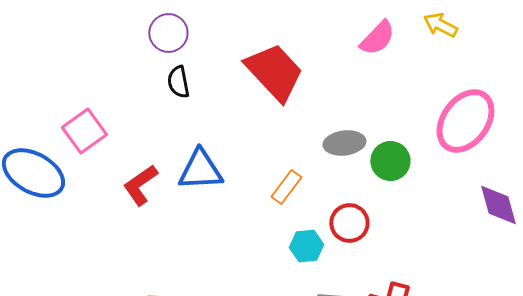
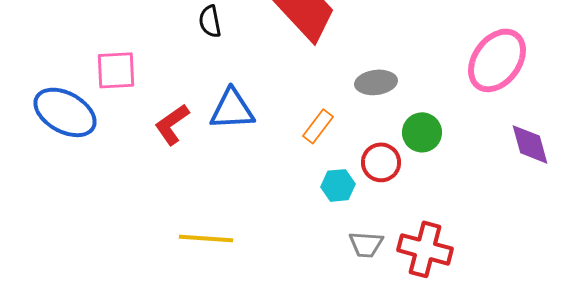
pink square: (84, 131) -> (116, 70), turned 33
green circle: (390, 161) -> (422, 132), moved

